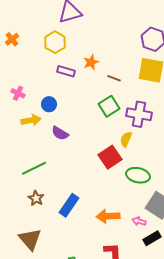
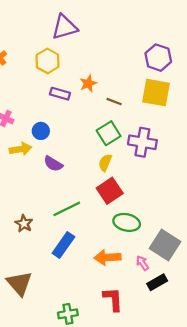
yellow semicircle: (126, 139) -> (105, 163), moved
green line: (34, 168) -> (67, 209), moved
green ellipse: (138, 175) -> (127, 222), moved
brown star: (36, 198) -> (24, 224), moved
pink arrow: (139, 221) -> (142, 263), turned 40

